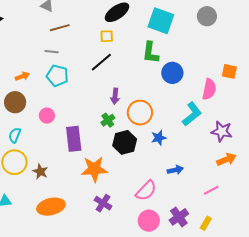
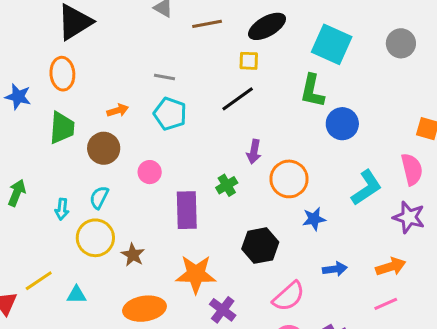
brown line: (60, 28) -> (207, 24), moved
pink semicircle: (209, 89) -> (412, 169), moved, turned -30
green cross: (108, 120) -> (227, 185), moved
black hexagon: (125, 142) -> (260, 246), moved
orange arrow: (226, 159) -> (391, 267), moved
orange star: (94, 169) -> (196, 274), moved

